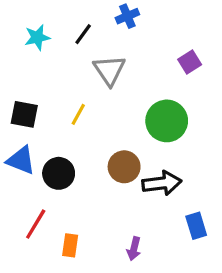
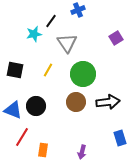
cyan star: (37, 37) -> (34, 34), moved
green circle: (167, 121) -> (83, 74), moved
blue triangle: (21, 160) -> (13, 110), moved
black arrow: (162, 183) -> (108, 102), moved

